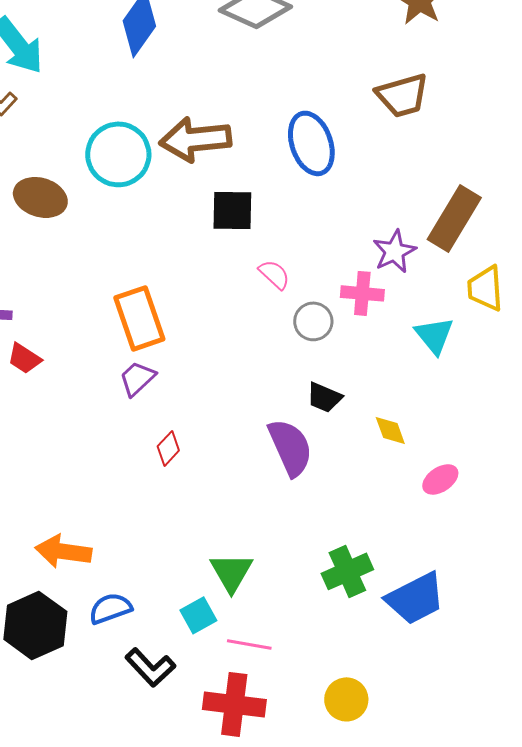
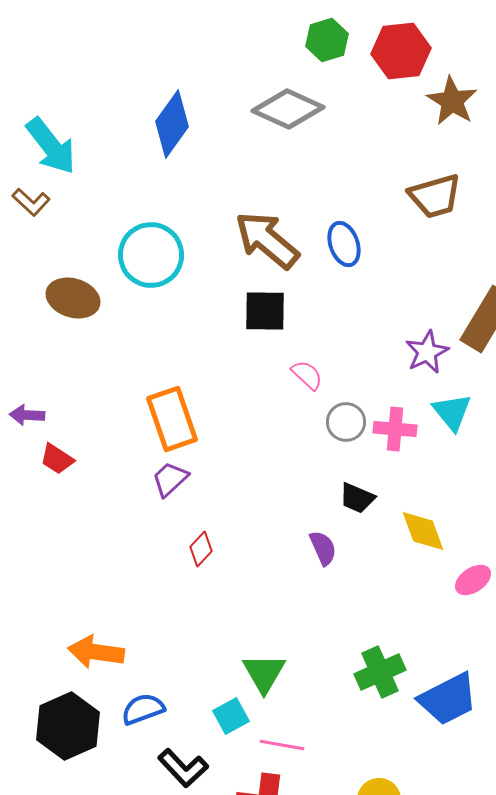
brown arrow: (195, 139) -> (267, 240), moved, turned 46
blue ellipse: (311, 143) -> (344, 244), size x0.7
pink cross: (362, 293) -> (395, 429), moved
cyan triangle: (434, 335) -> (452, 412), moved
yellow diamond: (390, 430) -> (423, 531), size x1.4
purple semicircle: (290, 447) -> (323, 548), size x0.6

